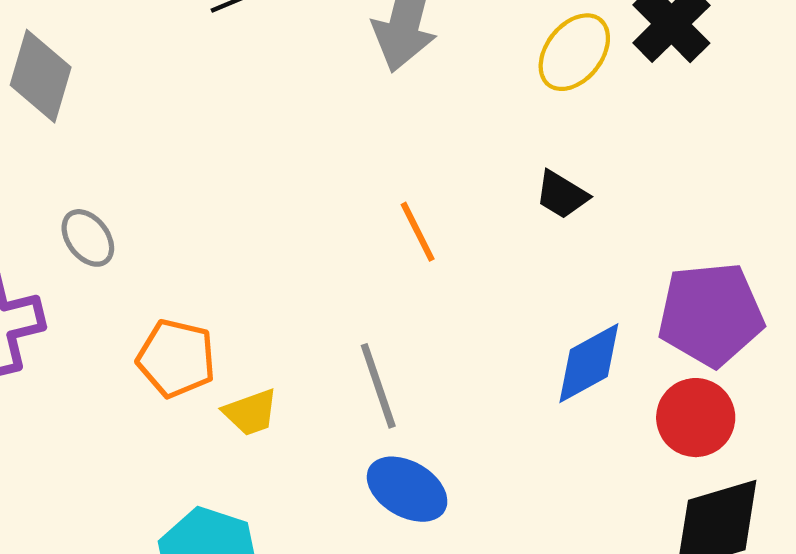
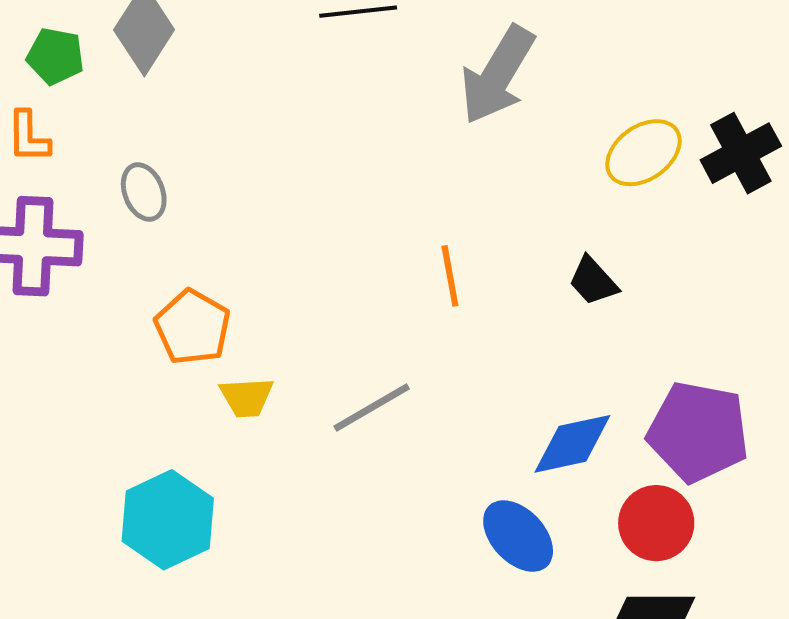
gray line: (378, 386) -> (372, 408), turned 62
blue ellipse: (407, 489) -> (518, 536), moved

